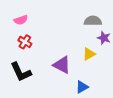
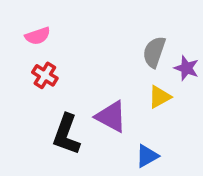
gray semicircle: (93, 21) -> (154, 52), moved, turned -72
black L-shape: (21, 72) -> (66, 134), moved, turned 45

